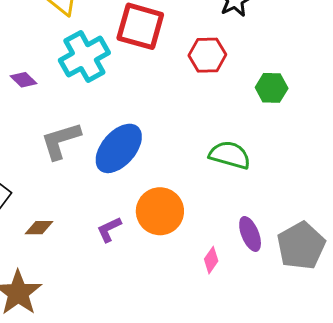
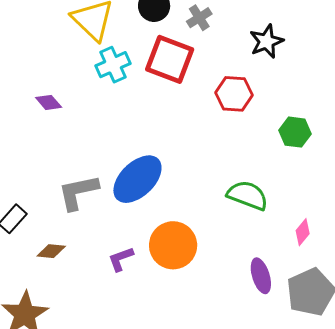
cyan cross: (84, 57) -> (113, 65), moved, size x0.7
gray L-shape: (61, 141) -> (78, 192), moved
pink diamond: (211, 260) -> (303, 232), moved

